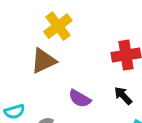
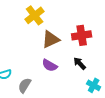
brown triangle: (43, 61) -> (51, 39), moved

